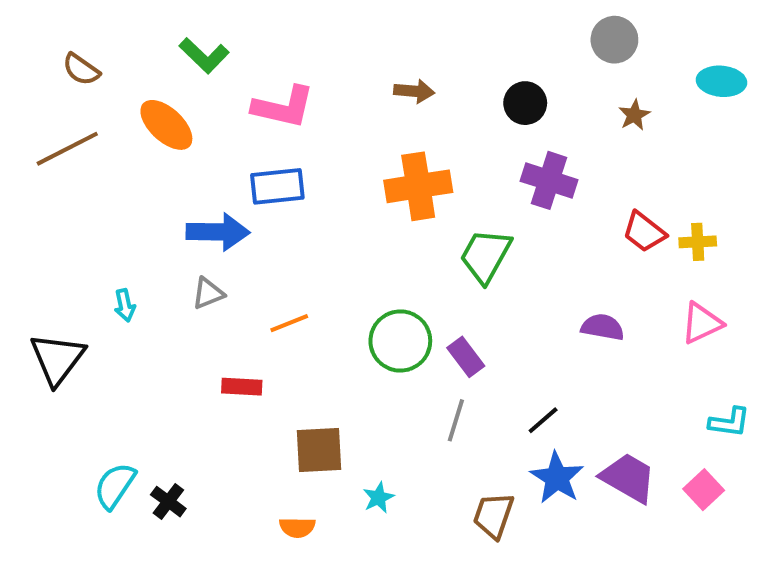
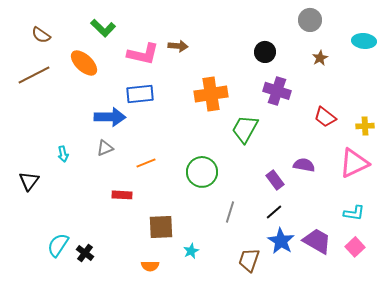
brown arrow: (414, 91) -> (178, 46), moved
yellow cross: (698, 242) -> (365, 126), moved
pink triangle: (702, 323) -> (354, 163), size x1.4
purple rectangle: (466, 357) -> (275, 180), moved
black triangle: (57, 359) -> (29, 181), size x0.7
cyan L-shape: (729, 422) -> (354, 213), moved

